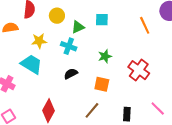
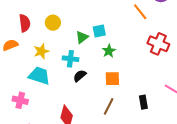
cyan square: (102, 20) -> (99, 31), moved
green triangle: (78, 27) -> (82, 37), moved
cyan cross: (69, 46) -> (70, 59), moved
red cross: (139, 70) -> (158, 44), moved

